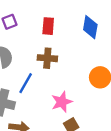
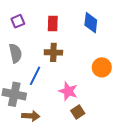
pink star: (62, 102) -> (68, 91), turned -30

